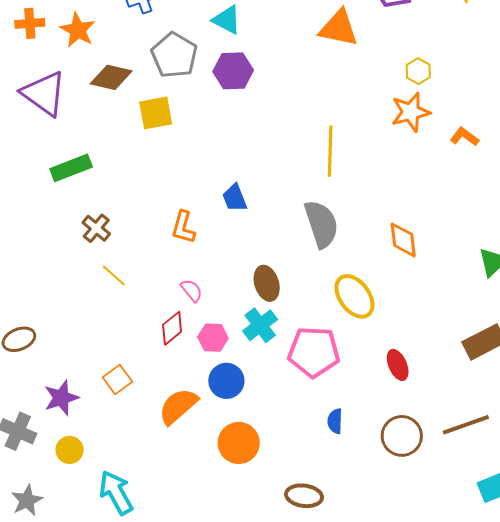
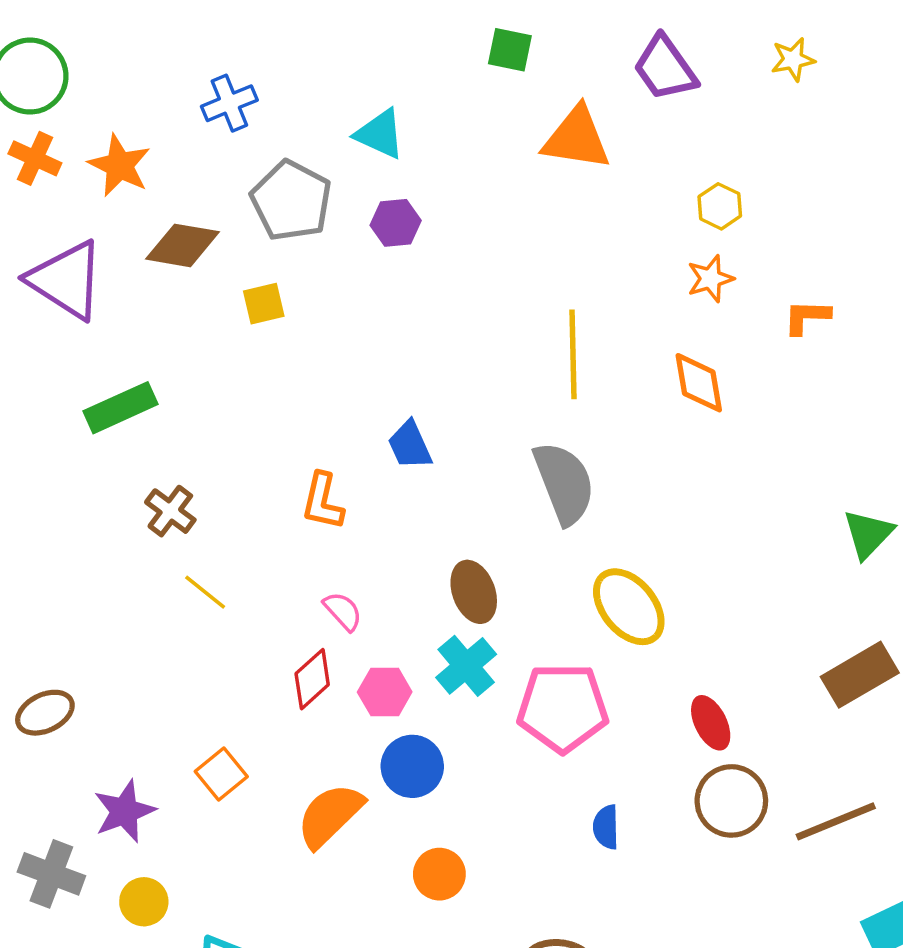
orange cross: (30, 23) -> (35, 158), turned 32
purple hexagon: (233, 71) -> (396, 223), size x0.7
orange star: (411, 112) -> (710, 279), size x0.7
yellow square: (156, 113) -> (264, 304), size x0.7
orange L-shape: (464, 137) -> (807, 317), turned -32
orange diamond: (403, 240) -> (699, 383), moved
brown circle: (402, 436) -> (731, 801), moved
orange circle: (239, 443) -> (439, 874), size x0.7

